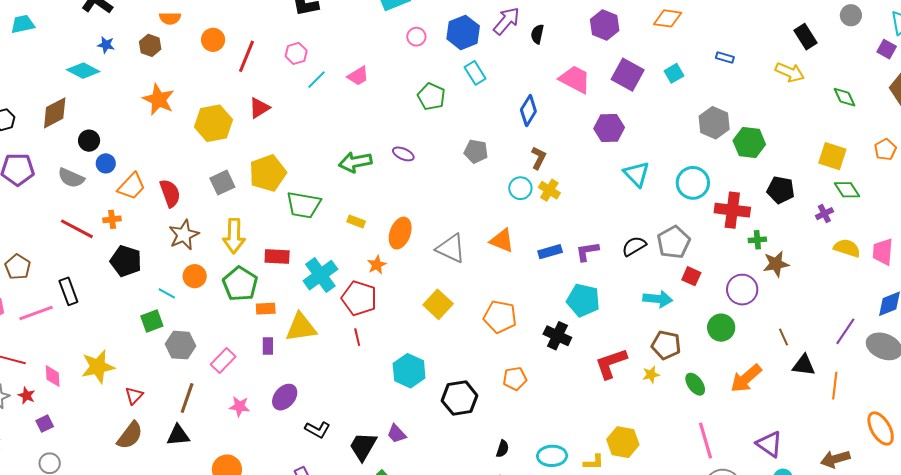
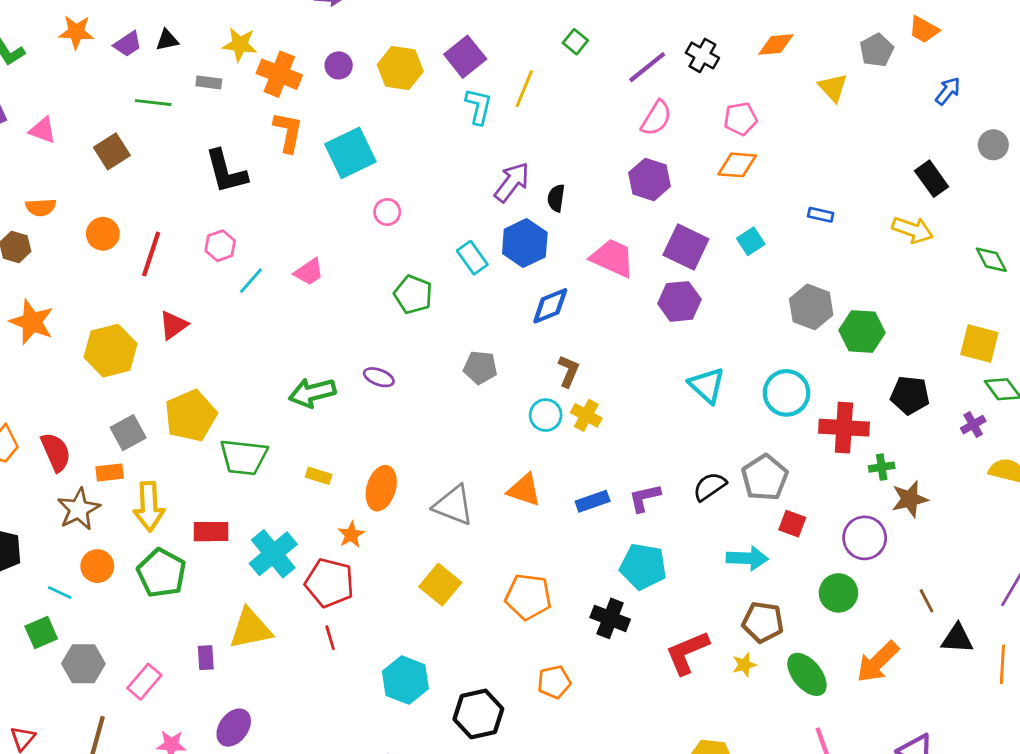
blue hexagon: (463, 32) -> (525, 243), moved
blue diamond: (528, 111) -> (550, 306), turned 40
purple hexagon: (609, 128) -> (679, 301), moved
orange rectangle: (266, 309) -> (110, 473), moved
green ellipse: (695, 384) -> (807, 674), size x1.4

